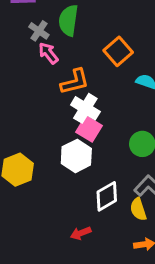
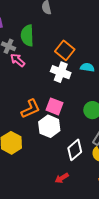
orange L-shape: (75, 82) -> (31, 109), moved
white cross: (85, 108) -> (61, 72), moved

